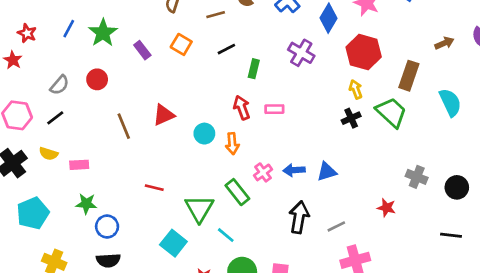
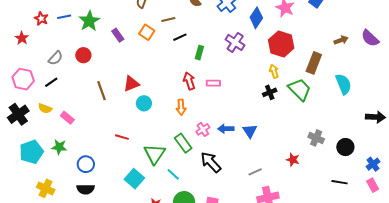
brown line: (216, 15) -> (168, 20), moved
blue line: (69, 29) -> (64, 17), turned 48
red star: (27, 33) -> (41, 19), moved
cyan circle: (204, 134) -> (144, 103), moved
pink rectangle: (79, 165) -> (67, 118), turned 40
blue triangle: (327, 172) -> (250, 131), turned -49
green star: (86, 204) -> (59, 147), moved
black arrow: (299, 217) -> (211, 162), moved, turned -55

